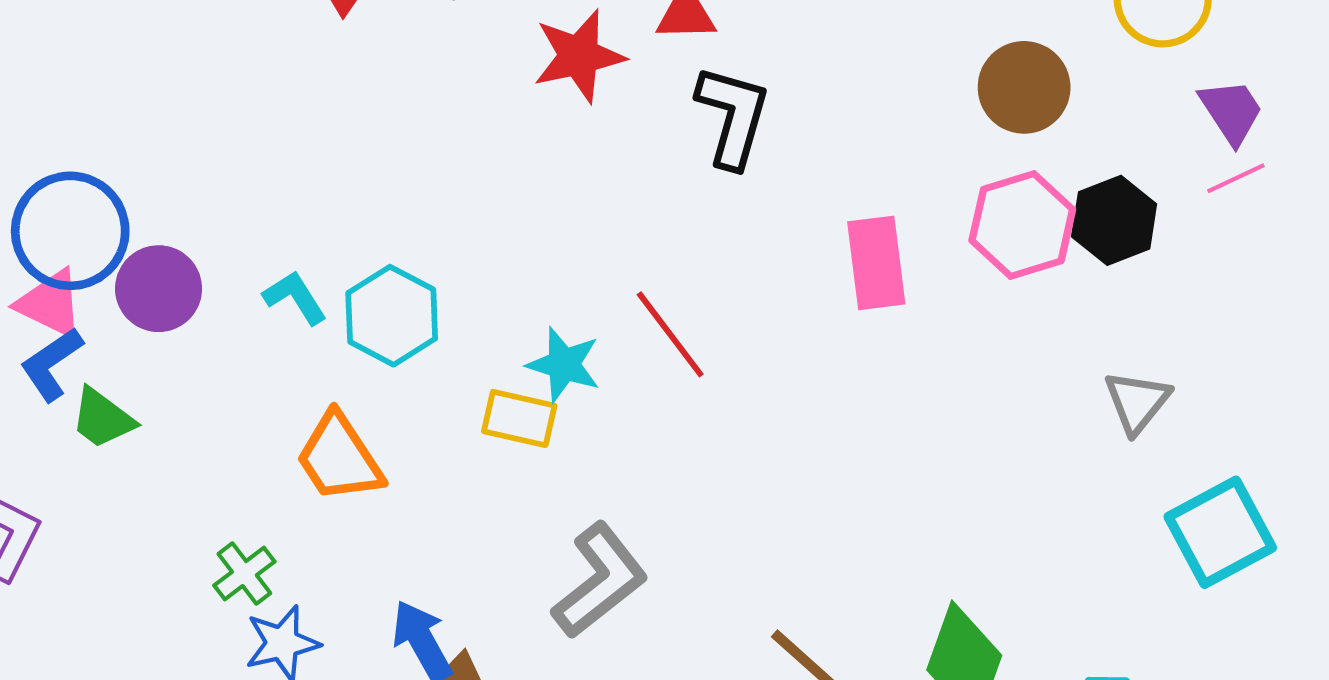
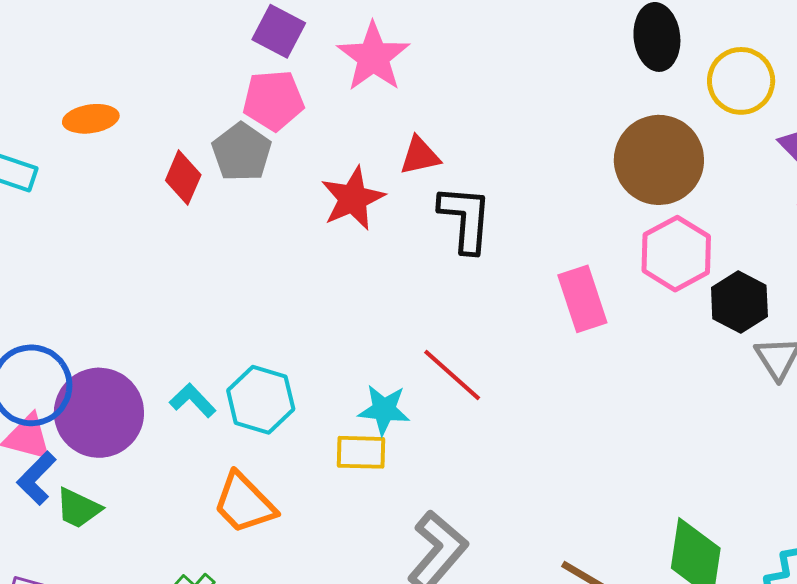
brown circle: (1024, 87) -> (659, 160), size x1.4
black hexagon: (1114, 220) -> (739, 302), moved
purple circle: (159, 289) -> (99, 413), size x1.5

